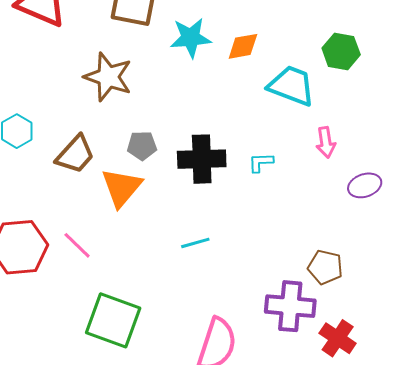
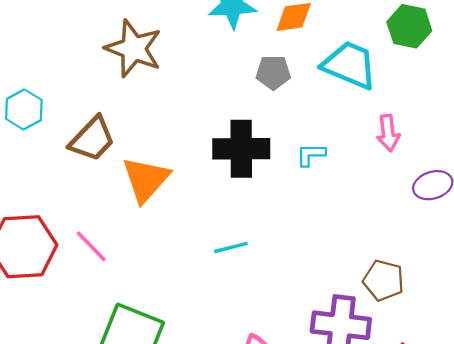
gray pentagon: (142, 146) -> (273, 72), moved

